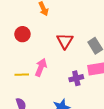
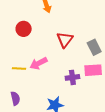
pink arrow: (41, 67) -> (39, 63), turned -144

